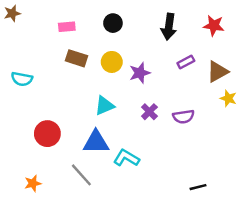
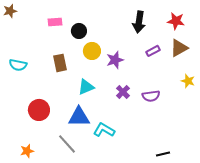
black circle: (113, 23) -> (79, 31), moved
brown rectangle: (77, 58) -> (60, 63), moved, turned 60
brown triangle: (217, 72) -> (179, 48), moved

